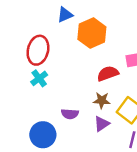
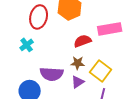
red ellipse: (38, 50) -> (39, 17), moved
purple semicircle: (70, 114) -> (52, 74), size x1.6

